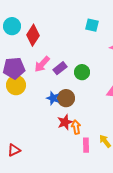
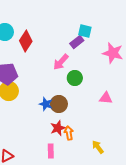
pink arrow: (42, 64) -> (61, 62), moved
purple rectangle: (60, 68) -> (77, 42), moved
pink rectangle: (86, 145) -> (51, 151), moved

